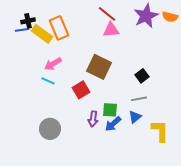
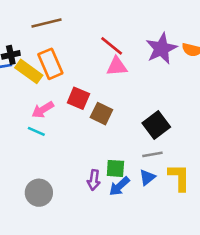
brown square: (99, 67) -> (101, 114), size x0.7
black square: (142, 76) -> (156, 125), size x1.5
red square: (81, 90) -> (78, 98), moved, turned -36
yellow L-shape: (160, 131) -> (179, 177), moved

